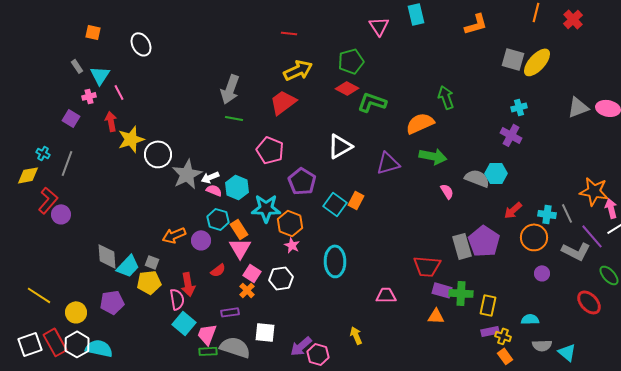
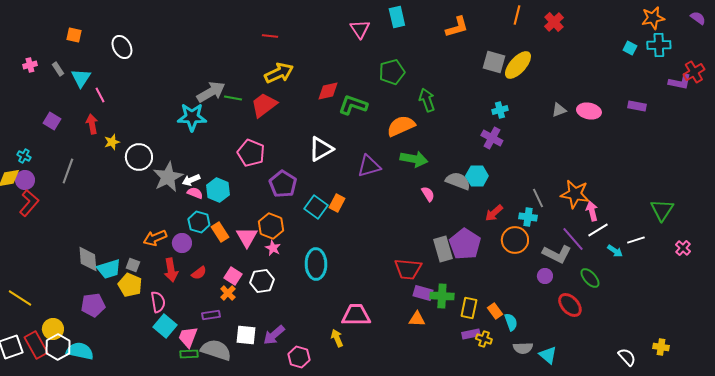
green pentagon: (351, 61) -> (392, 72), moved
red diamond: (347, 88) -> (328, 91), turned -40
gray arrow: (230, 89) -> (211, 92), turned -140
pink cross: (89, 96) -> (30, 65), moved
gray triangle: (578, 107) -> (559, 110), size x0.7
green line: (234, 118) -> (233, 98), moved
yellow star: (131, 139) -> (112, 142), size x0.6
gray line: (67, 163) -> (68, 171), moved
cyan star: (266, 208) -> (192, 117), moved
gray line: (567, 213) -> (538, 198), moved
purple circle: (61, 214) -> (25, 180), moved
pink triangle: (240, 248) -> (247, 237), moved
cyan trapezoid: (128, 266) -> (109, 269), turned 30
purple circle: (542, 273) -> (545, 276), moved
yellow pentagon: (149, 282) -> (130, 285), turned 30
red arrow: (188, 284) -> (171, 270), moved
pink trapezoid: (386, 295) -> (356, 315), moved, size x1.4
yellow circle: (76, 312) -> (53, 329), moved
cyan semicircle: (530, 319) -> (511, 322), turned 72
purple arrow: (301, 346) -> (274, 335), moved
orange rectangle: (505, 356) -> (495, 311), moved

